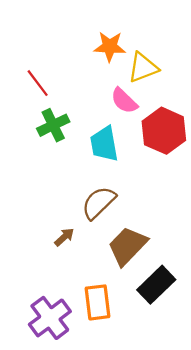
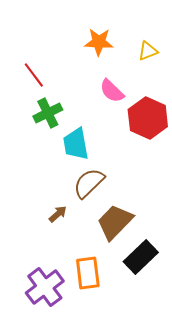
yellow triangle: (143, 68) -> (148, 51), moved, size x0.7
cyan trapezoid: (104, 144) -> (76, 144), moved

